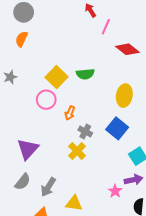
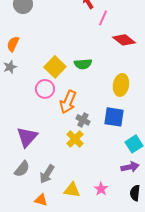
orange semicircle: (22, 39) -> (13, 44), moved
orange arrow: (70, 113) -> (68, 102), size x1.6
blue square: (117, 128) -> (114, 117), turned -30
pink star: (115, 191) -> (101, 189), moved

